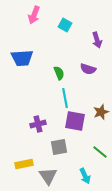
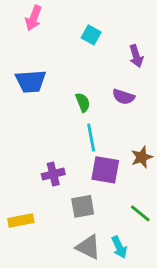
pink arrow: (34, 15) -> (34, 18), moved
yellow rectangle: (24, 164) -> (21, 220), moved
gray triangle: (48, 176) -> (88, 247), moved, turned -30

